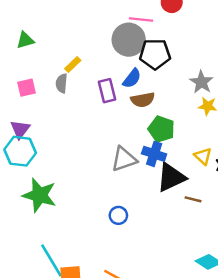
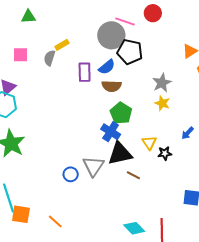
gray triangle: (124, 159) -> (93, 166), moved, turned -50

